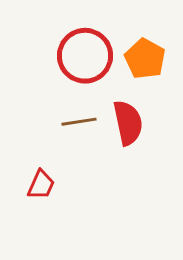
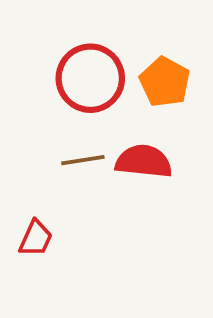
red semicircle: (128, 123) -> (144, 161), turned -72

